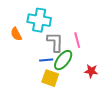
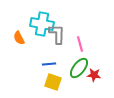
gray L-shape: (55, 42) -> (57, 34), moved
green ellipse: (63, 60) -> (79, 68), moved

